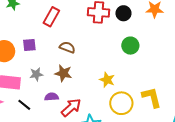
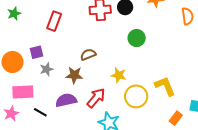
brown semicircle: (67, 47) -> (88, 55), moved, turned -35
gray star: (36, 74) -> (47, 69), moved
purple semicircle: (52, 97) -> (66, 100), size x1.5
red arrow: (71, 107) -> (96, 98), moved

